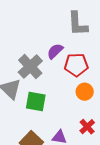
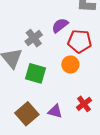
gray cross: (30, 67) -> (34, 38), size x0.7
orange circle: (85, 92) -> (70, 64), moved

